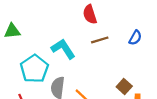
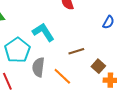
brown line: (100, 40) -> (76, 51), moved

